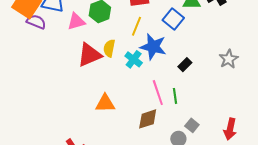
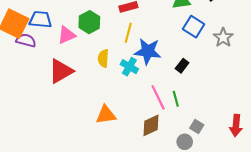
blue square: (173, 19) -> (194, 27), moved
red triangle: (89, 55) -> (61, 71), moved
gray star: (229, 59) -> (223, 37), moved

